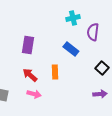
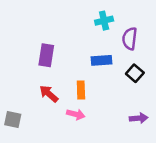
blue rectangle: (71, 49) -> (101, 60), turned -42
black square: (102, 68) -> (135, 73), moved
pink arrow: (34, 94) -> (76, 114), moved

